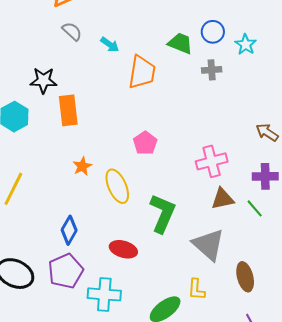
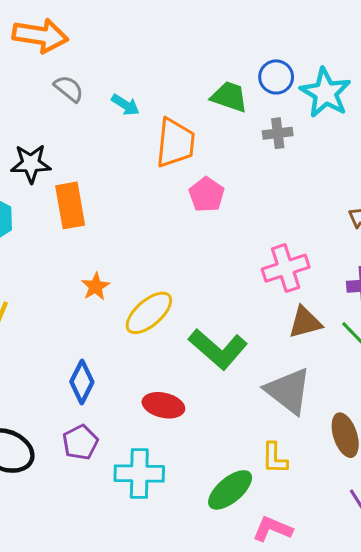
cyan star: (246, 44) -> (326, 93), size x1.6
pink pentagon: (145, 143) -> (207, 195), moved
yellow ellipse: (117, 186) -> (149, 313), turned 76
green L-shape: (163, 213) -> (218, 349), turned 111
purple pentagon: (66, 271) -> (80, 442), size x0.7

